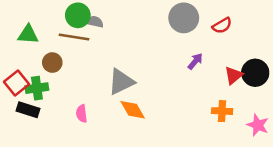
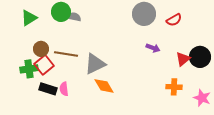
green triangle: (28, 34) -> (29, 18), moved, turned -36
brown line: (74, 37) -> (66, 54), moved
purple arrow: (195, 61) -> (153, 48), turned 72
red square: (17, 83) -> (44, 65), moved
black rectangle: (28, 110) -> (48, 89), moved

